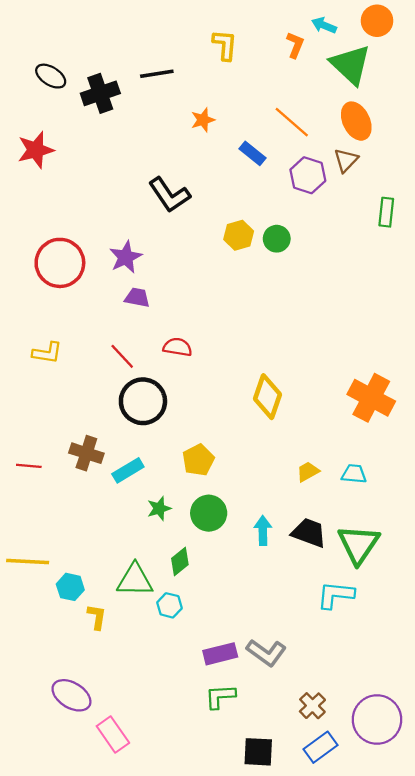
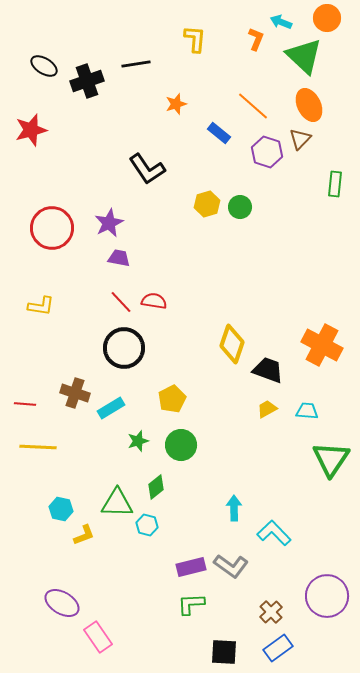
red line: (122, 356) -> (121, 302), moved
cyan arrow: (263, 530) -> (234, 508), moved
black trapezoid: (309, 533) -> (268, 370), moved
green triangle: (359, 544) -> (331, 459), moved
yellow line: (28, 562) -> (38, 447), moved
cyan L-shape: (335, 595) -> (274, 533), moved, turned 40
yellow L-shape: (97, 617) -> (84, 535), turned 60
purple circle: (377, 720) -> (327, 596), moved

